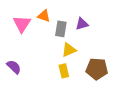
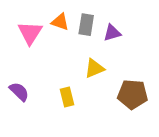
gray rectangle: (61, 29) -> (86, 25), moved
yellow rectangle: (64, 71) -> (67, 97), moved

